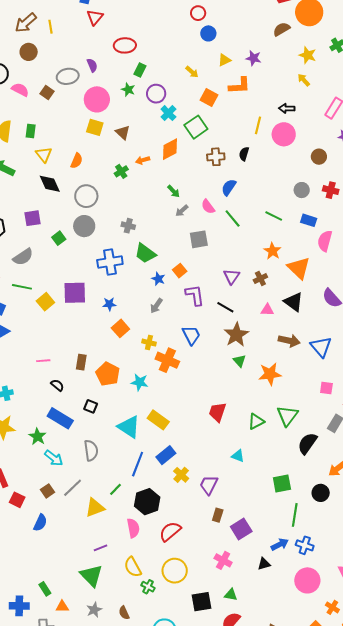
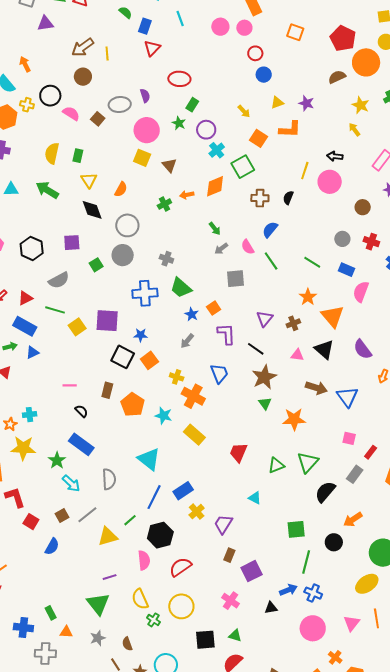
black square: (91, 406) -> (123, 357), moved, size x1.6
yellow rectangle: (158, 420) -> (194, 435), moved

